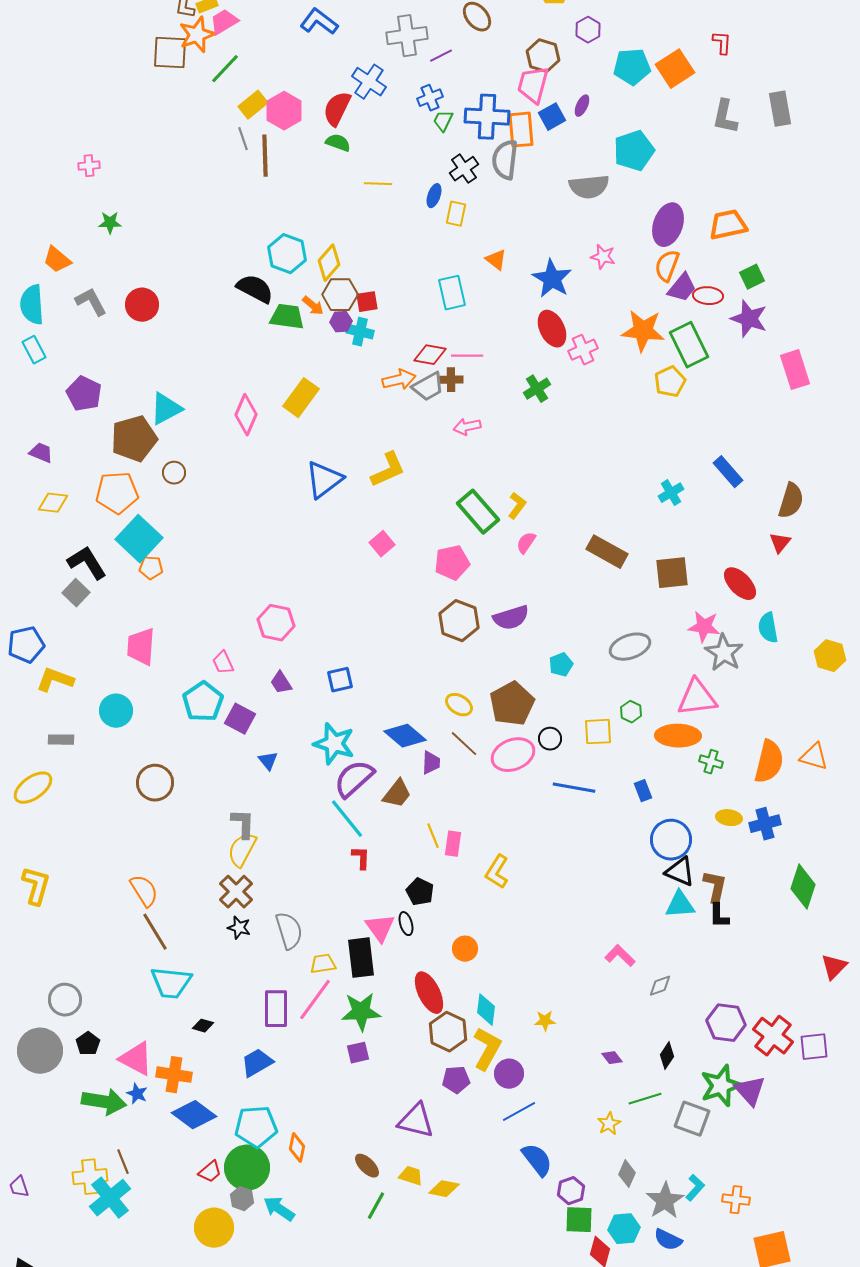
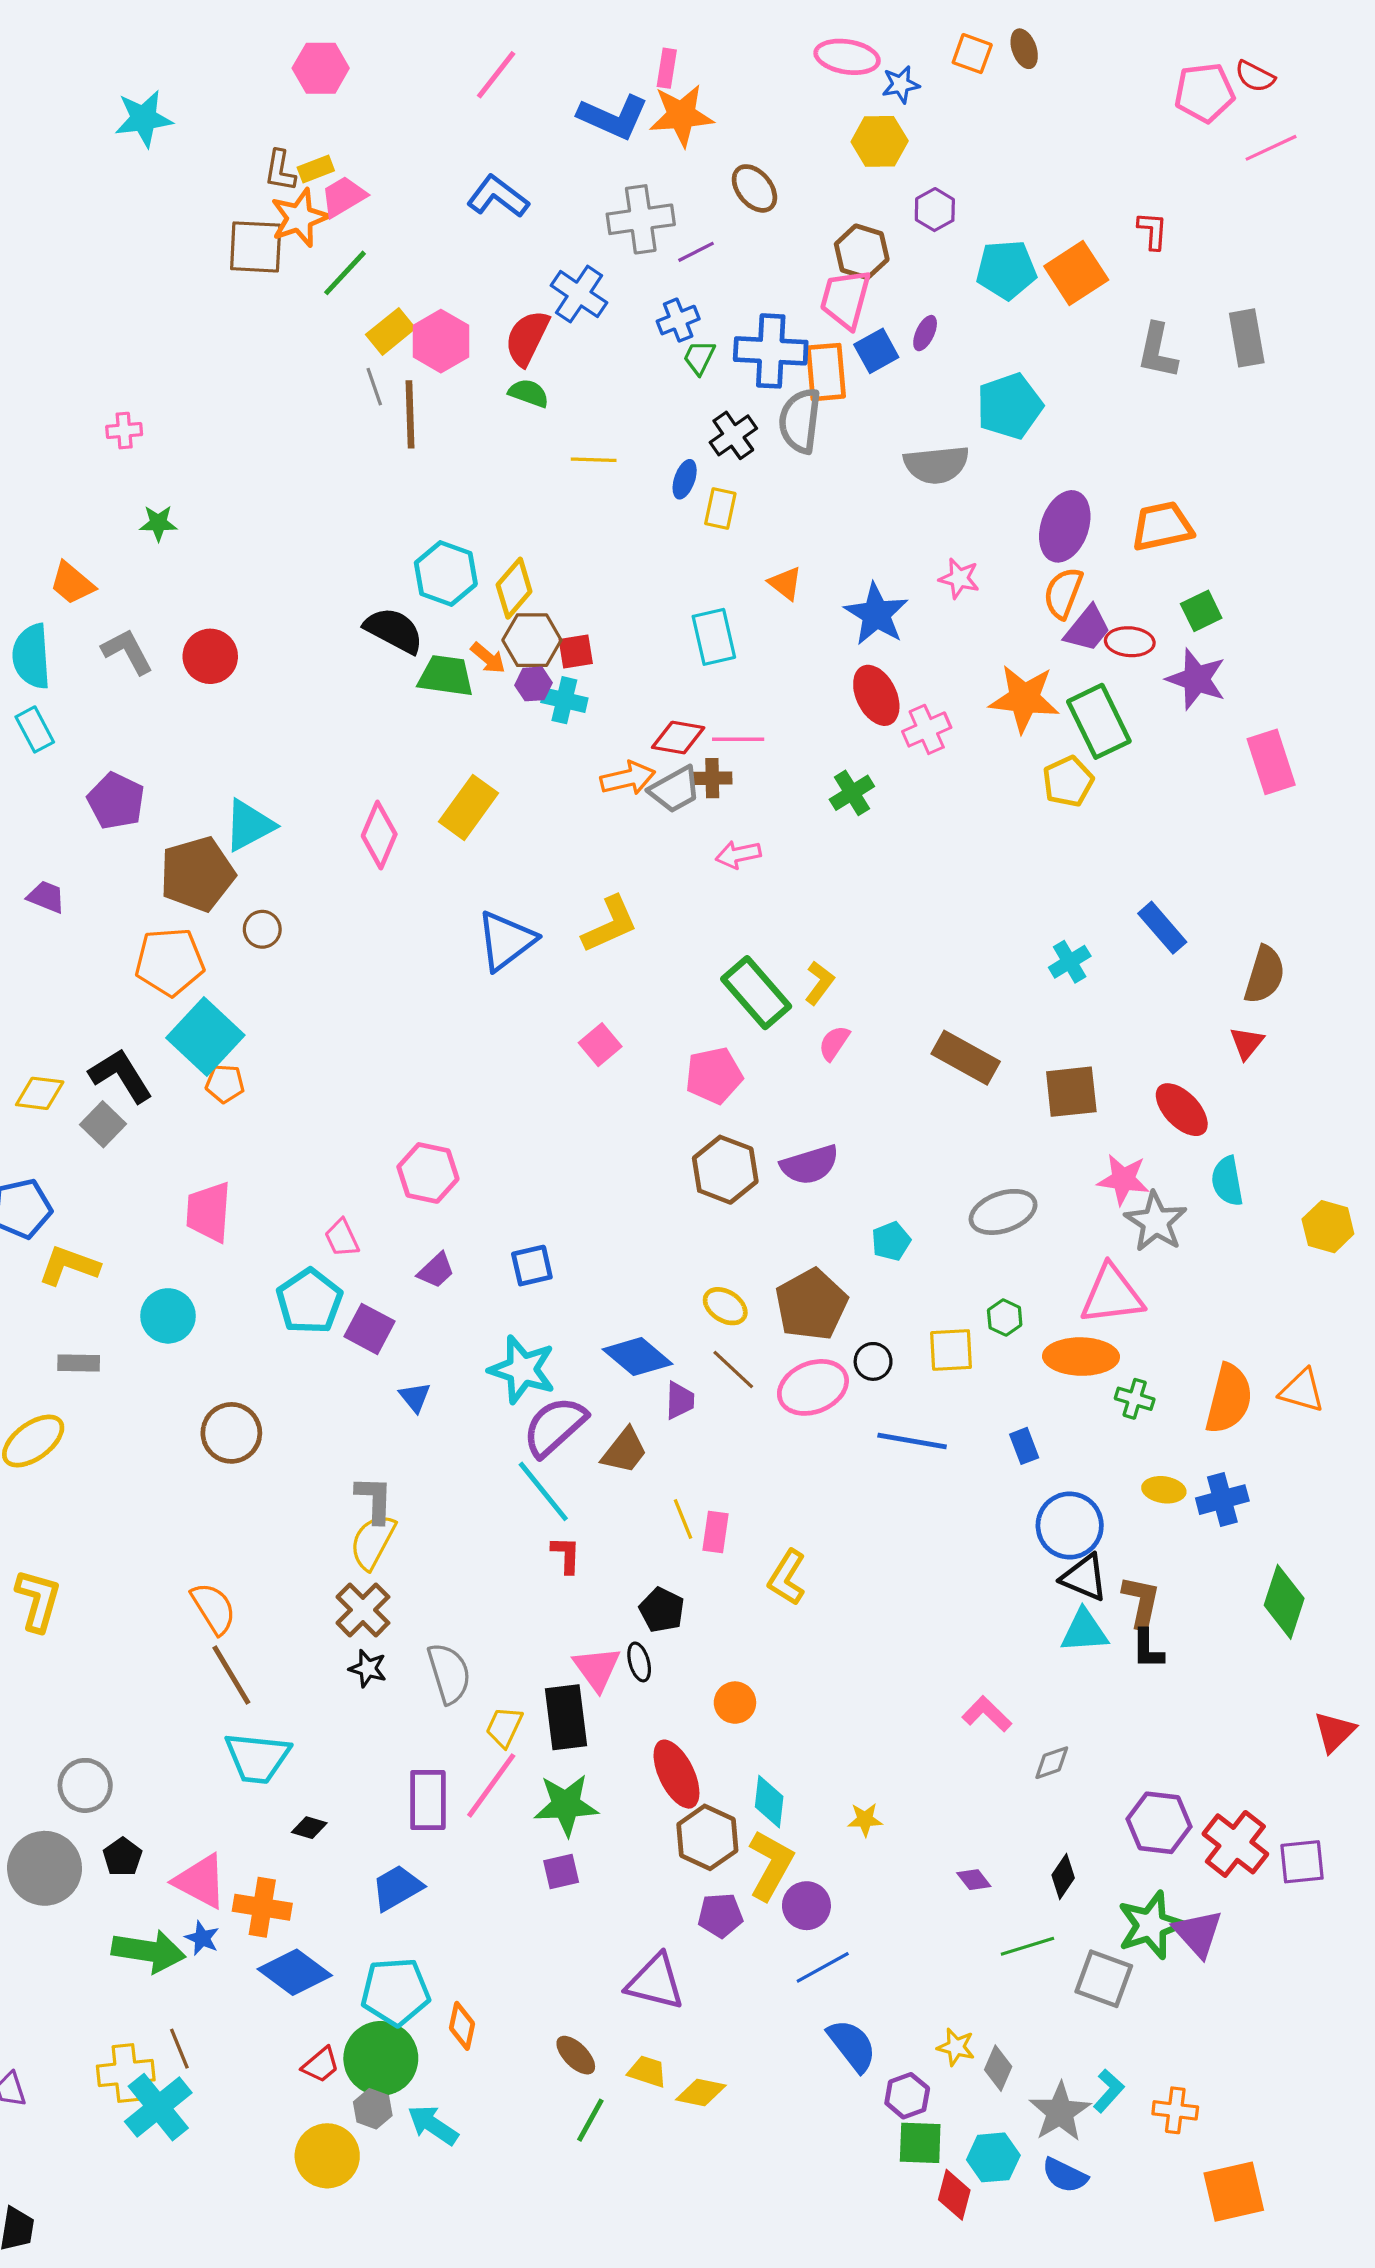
yellow diamond: (53, 503) -> (40, 1093), moved
purple trapezoid: (281, 683) -> (436, 1270), turned -100
yellow trapezoid: (323, 964) -> (504, 1727), turned -56
yellow star: (609, 1124) -> (956, 2047), moved, turned -30

